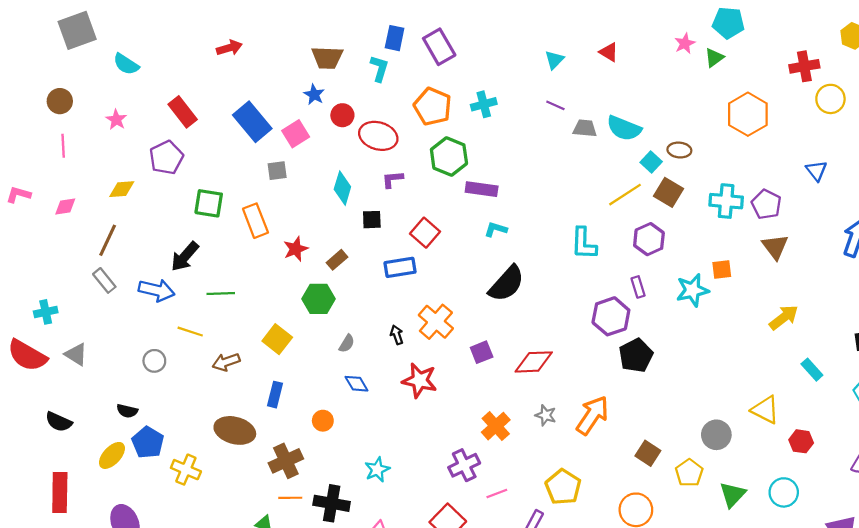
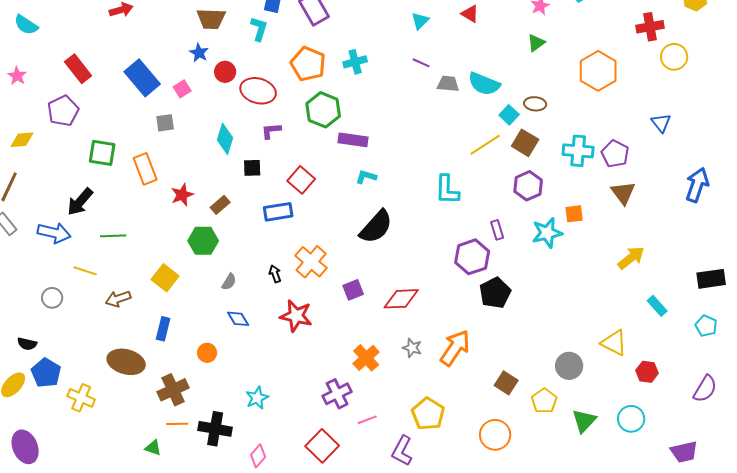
green triangle: (714, 58) -> (536, 43), moved
pink square: (296, 134) -> (182, 89), size x0.7
purple hexagon: (649, 239) -> (528, 186), moved

